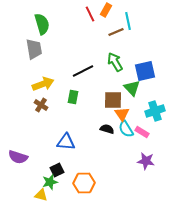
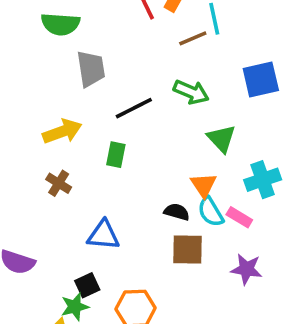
green semicircle: (42, 24) -> (60, 24), turned 110
gray trapezoid: (34, 49) -> (91, 69), moved
green arrow: (115, 62) -> (191, 92), turned 144
blue square: (145, 71) -> (261, 79), moved
brown square: (113, 100) -> (187, 249), moved
brown cross: (41, 105) -> (59, 183), moved

